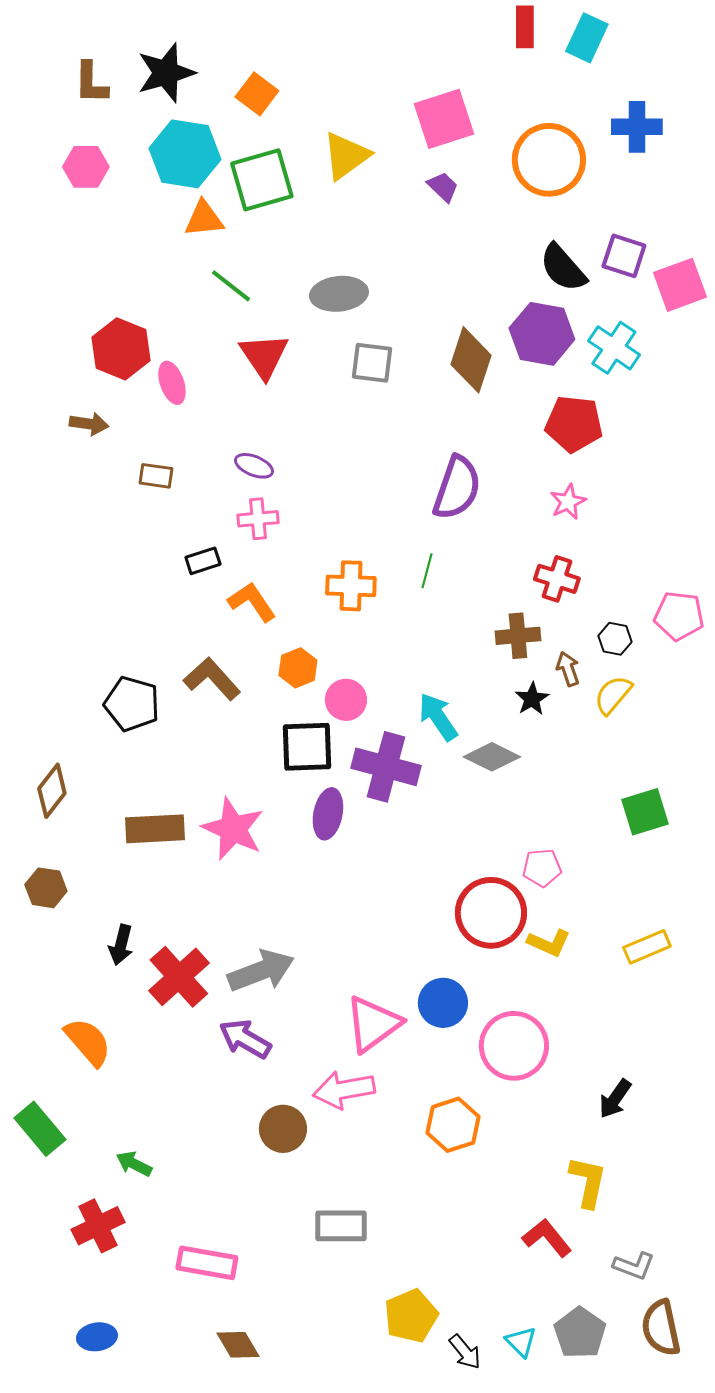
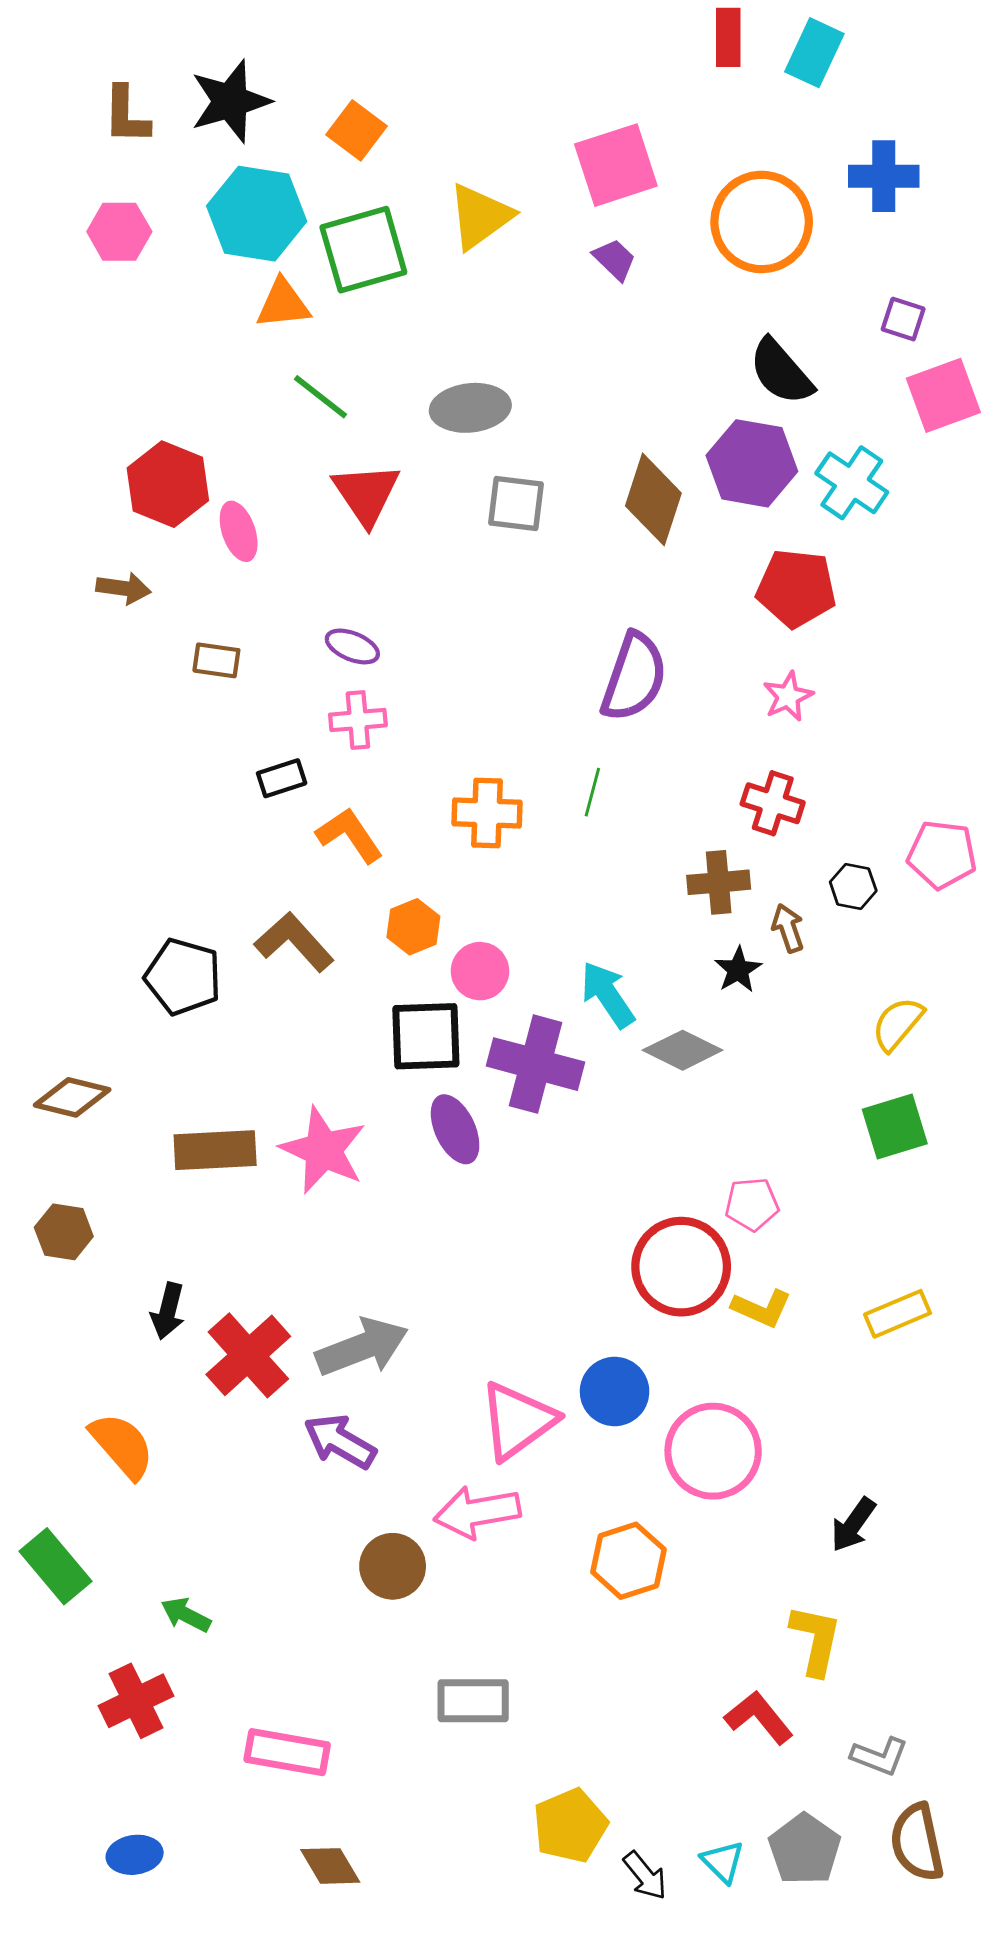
purple square: (624, 256) -> (903, 319), moved, size x0.7
yellow semicircle: (613, 695) -> (898, 1024), moved
brown diamond: (52, 791) -> (72, 1097), turned 66
purple ellipse: (328, 814) -> (455, 1129), turned -36

